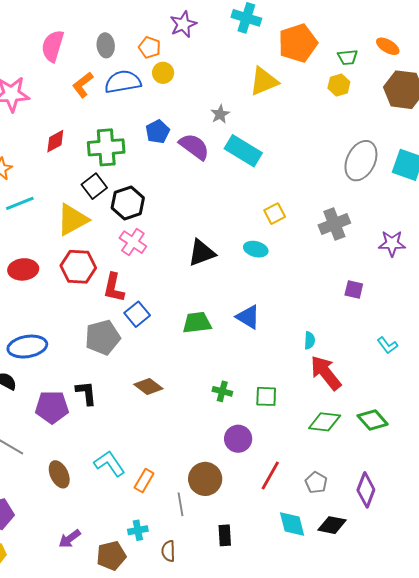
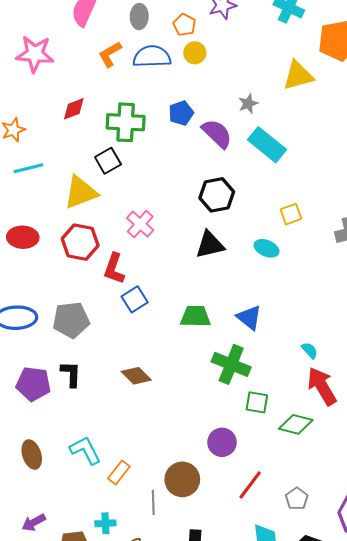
black hexagon: (128, 203) -> (217, 195), moved
gray pentagon: (103, 337) -> (71, 320), moved
cyan semicircle: (310, 340) -> (310, 350), turned -54
green cross: (222, 391) -> (231, 364), moved, size x1.8
green diamond: (325, 422) -> (296, 424), moved

